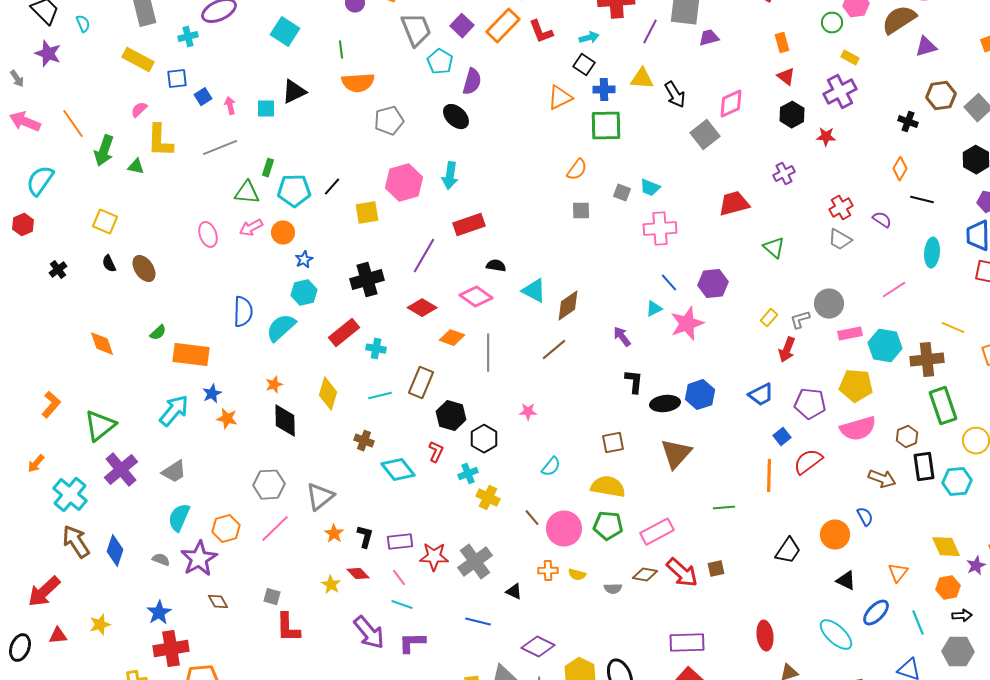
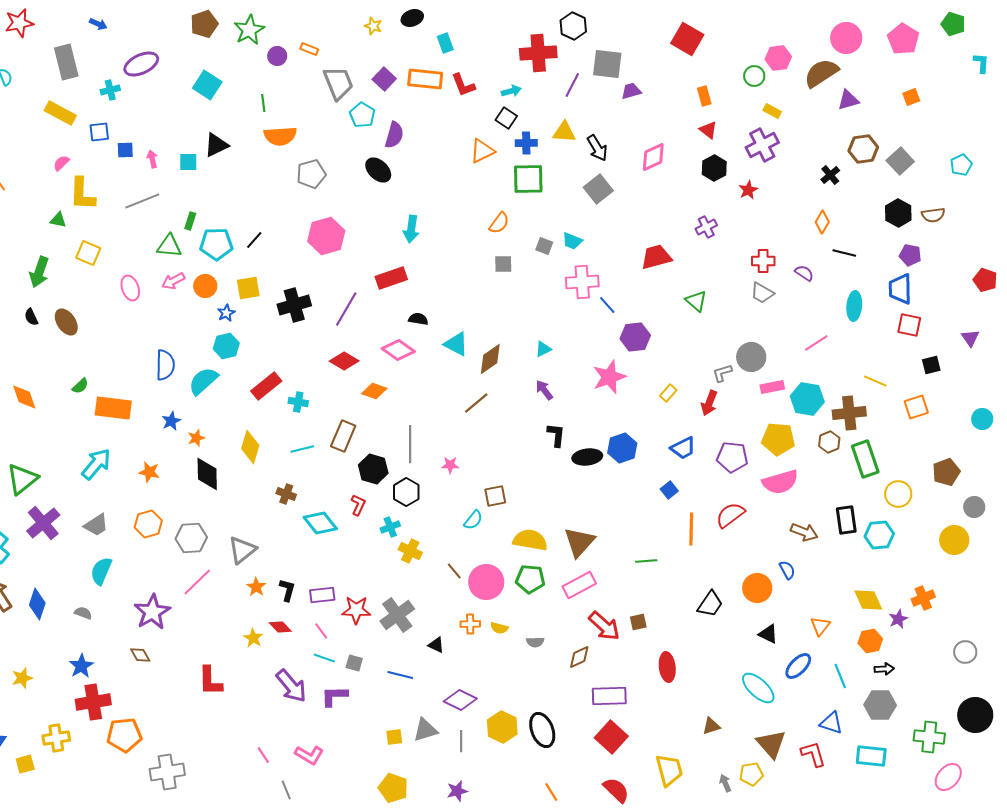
orange rectangle: (503, 26) -> (425, 79), turned 52
blue square: (203, 97) -> (125, 150), turned 30
black cross: (908, 122) -> (830, 175), turned 30
gray square: (705, 135) -> (598, 189), moved
red star: (826, 137) -> (748, 190), turned -30
green arrow: (104, 151) -> (39, 272), moved
cyan arrow: (450, 176) -> (411, 229), moved
red cross: (841, 208) -> (763, 261), turned 30
yellow square: (367, 213) -> (248, 288), moved
yellow square: (105, 222) -> (88, 253), moved
black cross: (367, 280) -> (294, 305), moved
blue line: (669, 283) -> (607, 305), moved
cyan triangle: (654, 309) -> (543, 349), moved
yellow rectangle: (769, 318) -> (668, 393), moved
gray line: (488, 353) -> (410, 444), moved
blue star: (212, 394) -> (171, 421), moved
blue square: (782, 437) -> (669, 490), moved
brown hexagon: (907, 437) -> (829, 442), moved
brown square: (613, 443) -> (495, 496), moved
brown triangle: (676, 454) -> (579, 542), moved
orange hexagon: (226, 529) -> (148, 524), moved
purple star: (199, 559) -> (152, 612), moved
brown diamond: (645, 575) -> (579, 657), moved, turned -35
gray square: (272, 597) -> (354, 663), moved
red ellipse: (765, 636) -> (667, 667), moved

